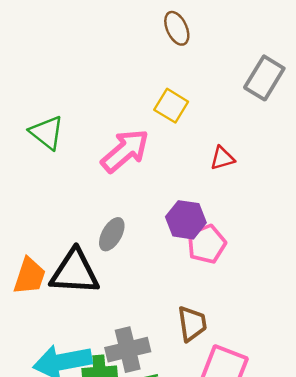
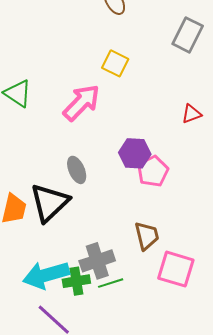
red triangle: (222, 158) -> (191, 114), moved
gray ellipse: (112, 234) -> (77, 170), turned -48
black triangle: (75, 272) -> (50, 203), turned -42

